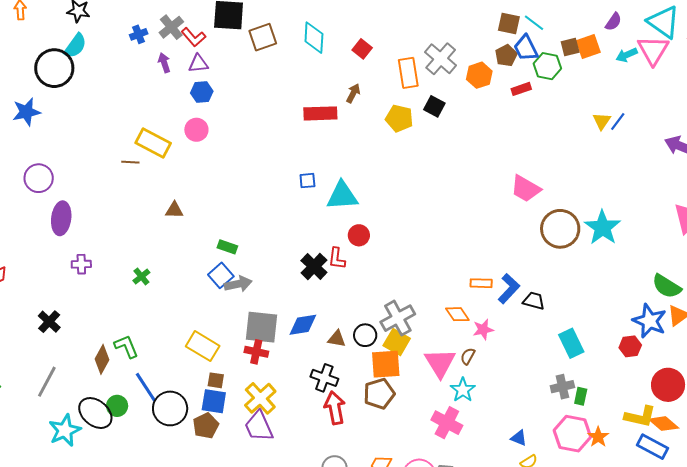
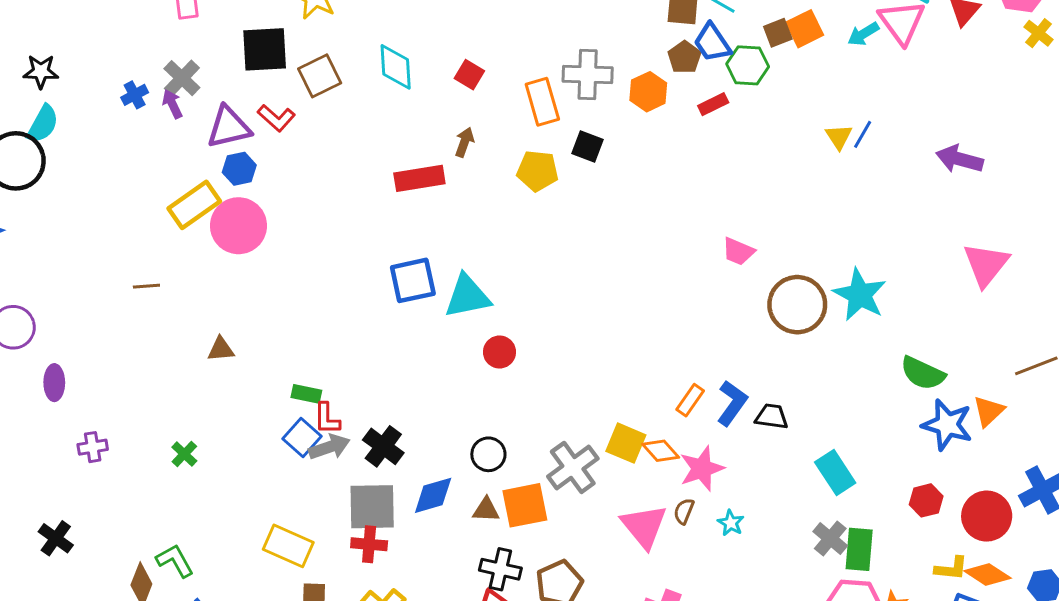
red L-shape: (194, 37) -> (276, 118), moved
gray cross: (441, 59) -> (588, 74), turned -32
purple arrow: (164, 63) -> (172, 104), moved
purple triangle: (198, 64) -> (229, 127), size x1.5
pink circle: (196, 130) -> (238, 226), size x1.6
yellow rectangle: (153, 143) -> (194, 205), moved, turned -56
blue square: (307, 181) -> (413, 280), size x1.8
pink trapezoid: (526, 189) -> (738, 251), size x0.7
purple ellipse: (61, 218) -> (54, 383), size x0.7
red L-shape: (337, 258) -> (327, 419), moved
black cross: (314, 267) -> (383, 446), moved
orange rectangle: (481, 283) -> (690, 400), turned -50
green semicircle: (667, 286) -> (923, 373), moved
pink star: (483, 329) -> (702, 469), size x1.4
black circle: (365, 335) -> (488, 454), moved
yellow square: (397, 342) -> (626, 443), moved
red hexagon: (630, 346) -> (926, 500), moved
orange square: (386, 364) -> (525, 505), moved
black cross: (324, 378) -> (500, 569), moved
gray cross: (562, 387) -> (830, 539), turned -30
cyan star: (463, 390) -> (731, 523), moved, size x0.7
green rectangle: (581, 396) -> (859, 549), size x1.6
yellow L-shape: (640, 417) -> (951, 568), size x0.7

